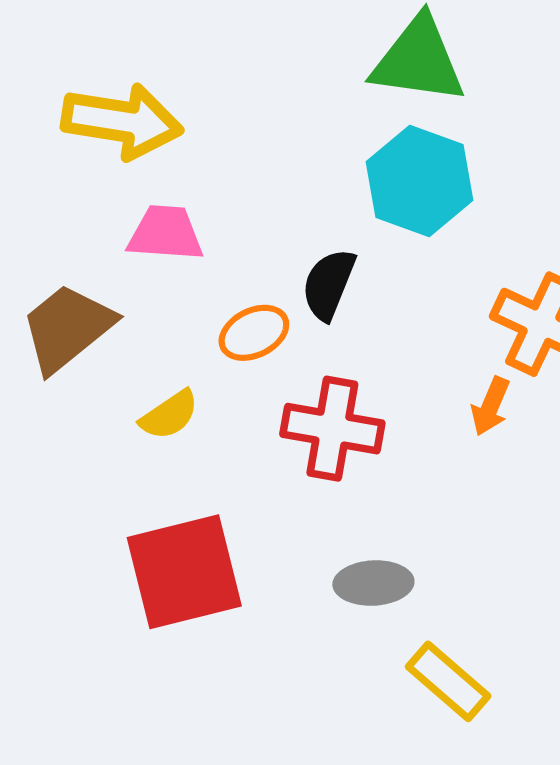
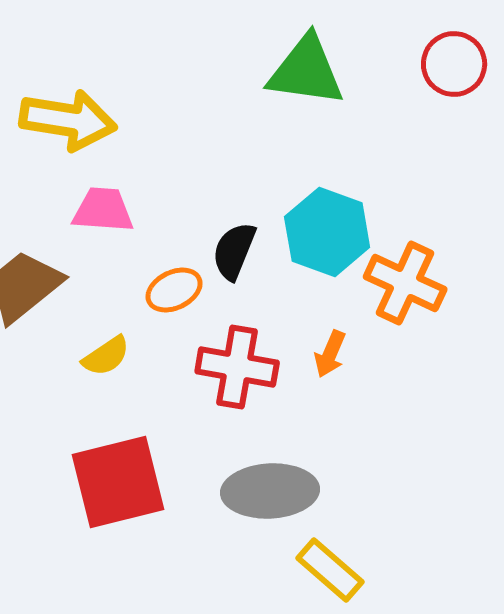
cyan hexagon: (419, 181) -> (327, 232), moved
orange arrow: (490, 406) -> (330, 354), moved
gray ellipse: (373, 583) -> (270, 491), size x1.5

